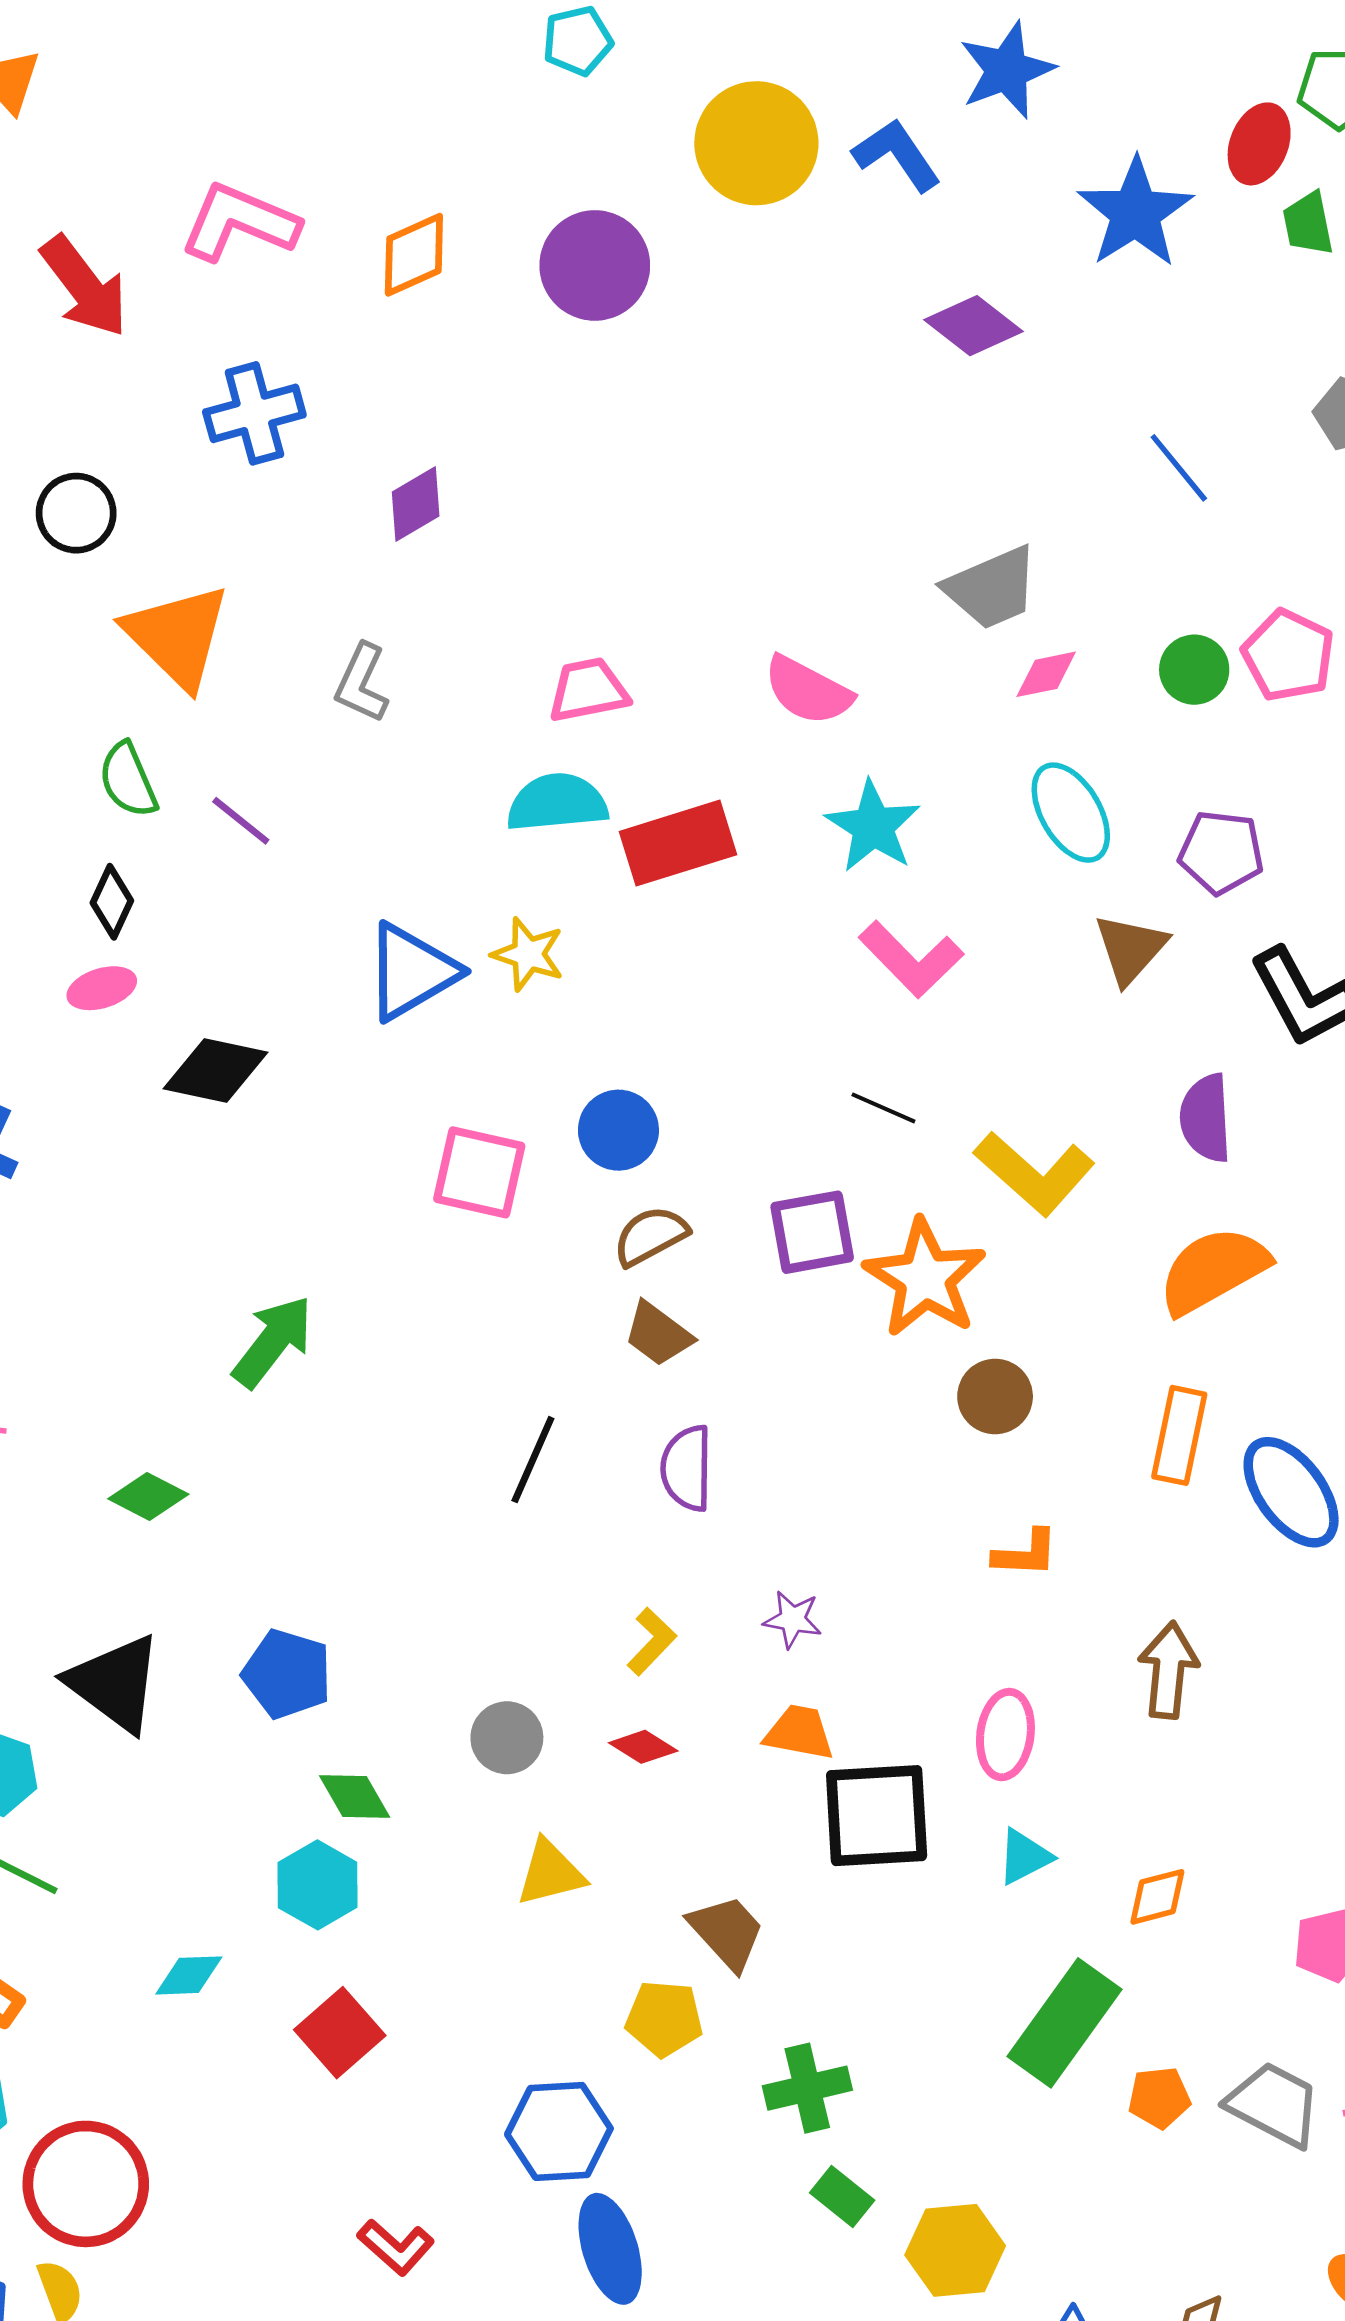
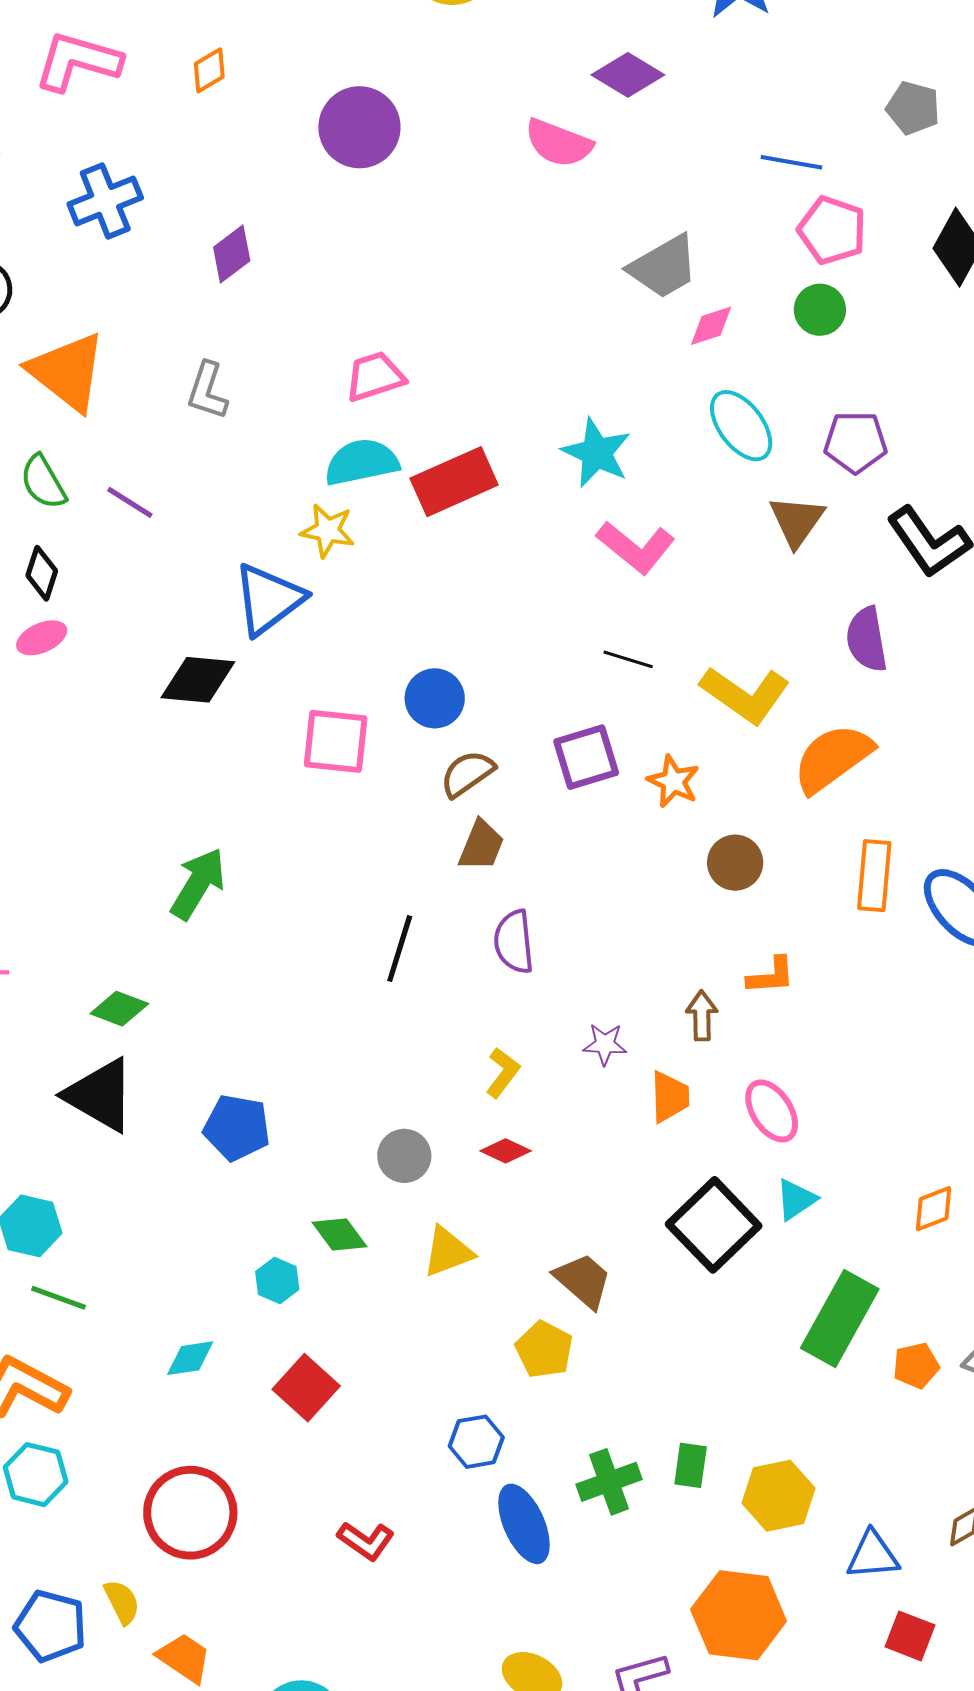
orange diamond: (414, 255) -> (209, 70), size x0.7
purple circle: (595, 265) -> (359, 127), moved
blue line: (1179, 468) -> (791, 162), turned -34
pink pentagon: (1288, 655) -> (832, 230), moved
pink semicircle: (808, 691) -> (559, 143), moved
yellow star: (528, 954) -> (328, 530), moved
black diamond: (215, 1071) -> (198, 680), moved
orange semicircle: (1213, 1270) -> (833, 758), moved
orange star: (925, 1278) -> (673, 781), size x0.6
brown trapezoid: (658, 1334) -> (481, 845), turned -98
brown arrow: (1168, 1670) -> (702, 1016), moved, size x0.7
black triangle: (115, 1683) -> (100, 1095), moved
orange trapezoid: (799, 1732) -> (670, 1097), moved, turned 84
pink ellipse: (1005, 1735) -> (772, 1111), turned -34
green diamond: (355, 1796) -> (339, 1235), moved
black square: (877, 1816) -> (714, 1225), moved, turned -34
cyan hexagon: (318, 1885) -> (277, 1281), size x0.7
orange diamond: (1157, 1897) -> (934, 1209), moved
yellow pentagon: (664, 2019) -> (544, 1349), turned 30
green cross: (807, 2088) -> (609, 1482), moved
blue hexagon: (559, 2131) -> (476, 1442), size x0.7
red circle: (86, 2184) -> (190, 1513), moved
green rectangle: (842, 2196) -> (691, 1465), turned 66

